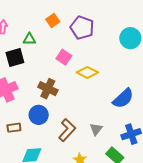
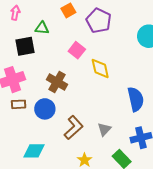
yellow diamond: (87, 72) -> (100, 69), turned 45
blue semicircle: (123, 98) -> (136, 99), turned -65
brown rectangle: (14, 128) -> (19, 104), moved

